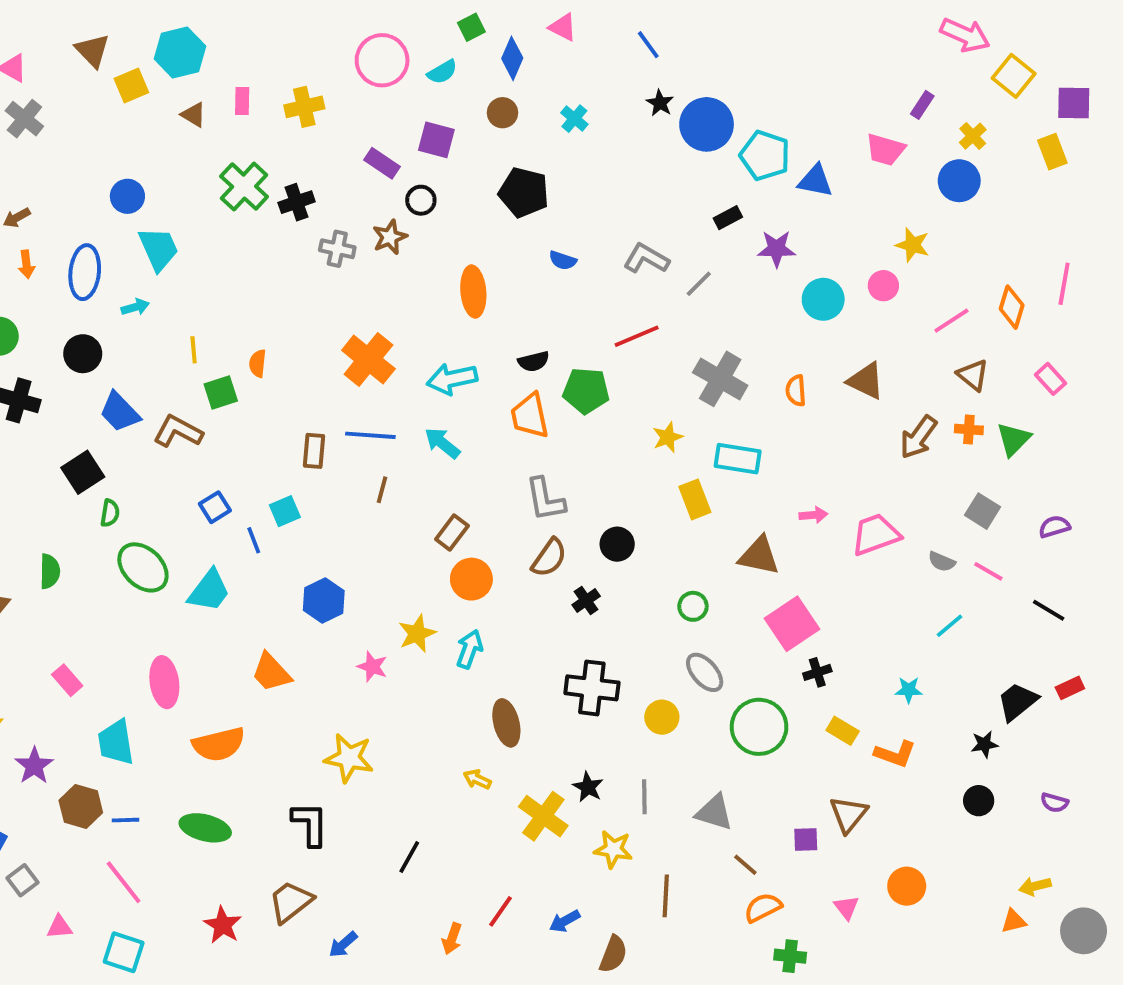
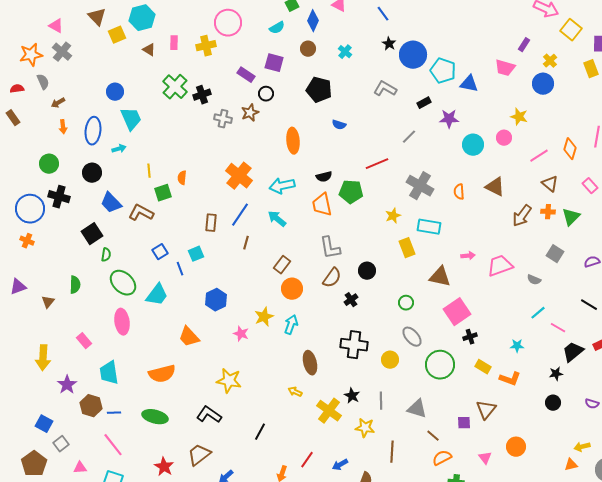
pink circle: (382, 60) -> (228, 23), moved
gray L-shape: (646, 258) -> (385, 89), moved
blue line: (370, 435) -> (240, 215), turned -60
pink line: (988, 571) -> (558, 328), moved
pink ellipse: (164, 682) -> (122, 322), moved
black L-shape: (310, 824) -> (209, 415), turned -55

